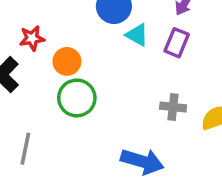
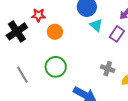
green circle: (77, 98) -> (56, 67), moved
gray line: (25, 149) -> (22, 75), turned -54

